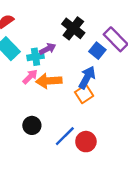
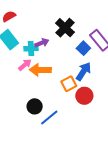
blue arrow: (87, 78) -> (83, 71), moved
black circle: (32, 125) -> (35, 106), moved
red circle: (86, 142) -> (84, 96), moved

